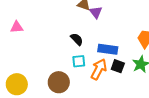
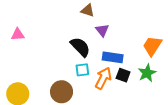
purple triangle: (96, 12) -> (102, 30), moved
black semicircle: (77, 39) -> (80, 47), size x1.5

